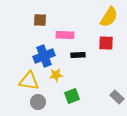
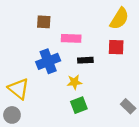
yellow star: (56, 75) -> (74, 82), moved
yellow triangle: (29, 81) -> (19, 89), moved, turned 30
gray circle: (38, 102) -> (12, 115), moved

